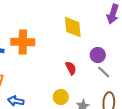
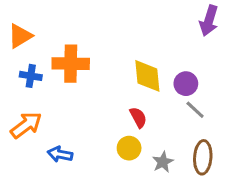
yellow diamond: (73, 27) -> (147, 76), moved
red semicircle: (71, 68) -> (138, 117), moved

